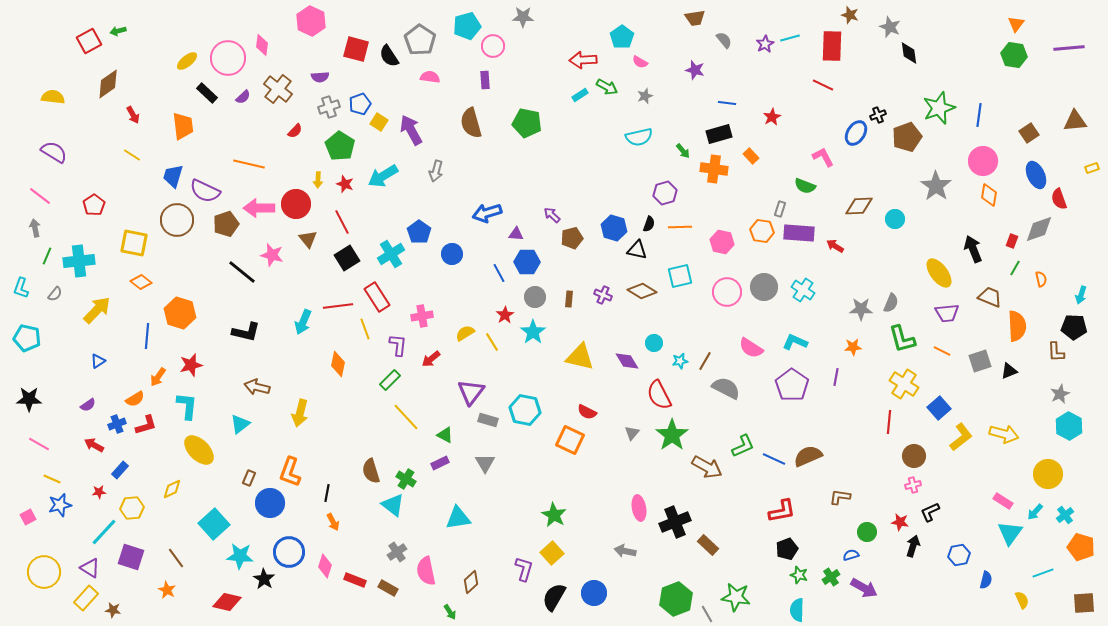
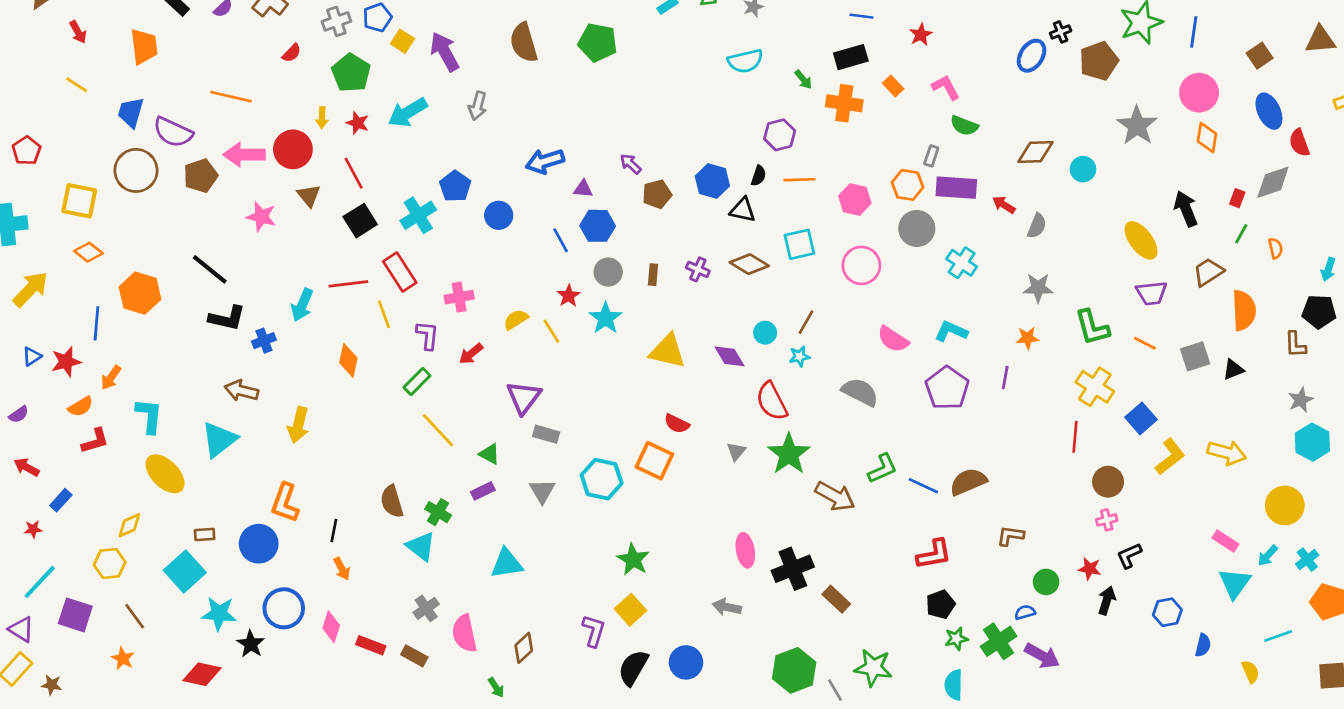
pink L-shape: (823, 157) -> (946, 87), moved
black line: (242, 272) -> (210, 269), moved
gray circle: (764, 287) -> (917, 228), moved
brown trapezoid: (990, 297) -> (1208, 272), turned -55
gray semicircle: (891, 303) -> (1037, 226), moved
brown line: (705, 361) -> (806, 322), moved
red star: (191, 365) -> (66, 362), moved
cyan hexagon: (525, 410) -> (602, 479), moved
blue cross: (117, 424) -> (264, 341), moved
cyan triangle: (240, 424) -> (219, 440), size x1.4
brown rectangle: (249, 478) -> (205, 534), moved, turned 63
yellow hexagon: (132, 508) -> (110, 563), moved
green star: (799, 575) -> (956, 639), turned -30
green cross: (831, 577) -> (999, 641), size x1.5

